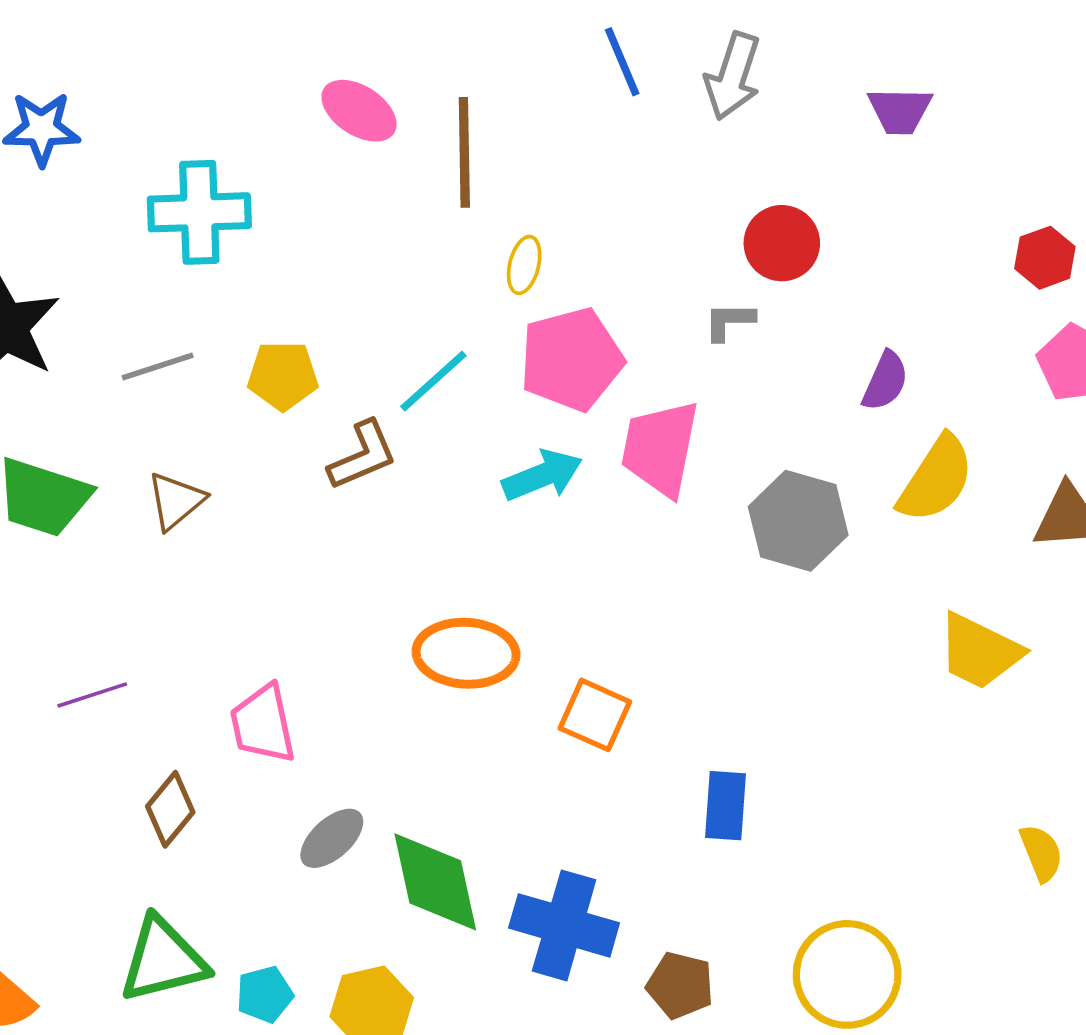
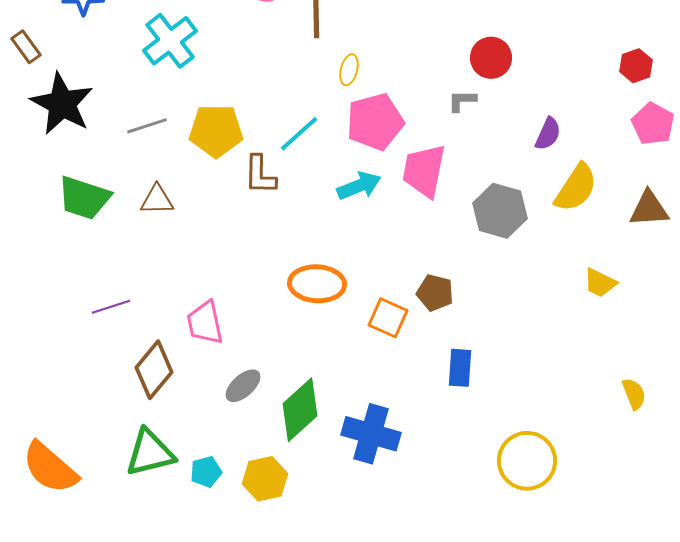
cyan cross: (199, 212) -> (170, 41), turned -36
yellow pentagon: (283, 376) -> (216, 131), size x1.4
brown L-shape: (363, 455) -> (260, 175), turned 114
brown triangle: (176, 501) -> (157, 200), turned 39
yellow trapezoid: (980, 651) -> (600, 283), size x0.7
brown diamond: (170, 809) -> (154, 370), size x1.4
green diamond: (435, 882) -> (300, 410), turned 60
brown pentagon: (680, 985) -> (435, 293), moved

